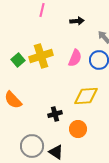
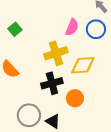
yellow cross: (41, 56) -> (56, 53), moved
black cross: (55, 114) -> (52, 83), size x1.5

